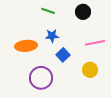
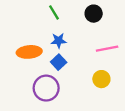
green line: (48, 11) -> (54, 12), turned 40
blue square: (63, 55) -> (59, 62), moved

